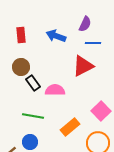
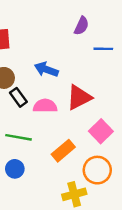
blue arrow: (56, 36) -> (46, 69), moved
blue line: (93, 43) -> (103, 49), moved
red triangle: (83, 66) -> (79, 97), moved

